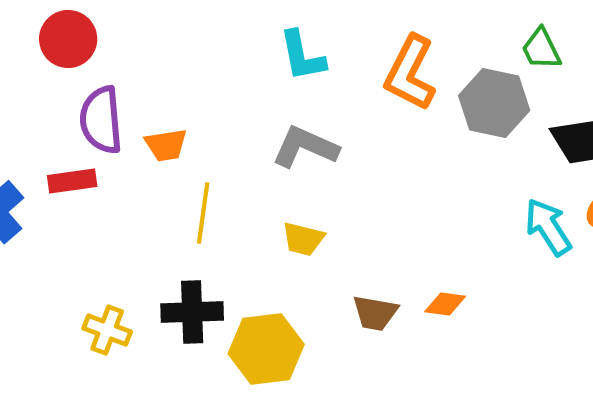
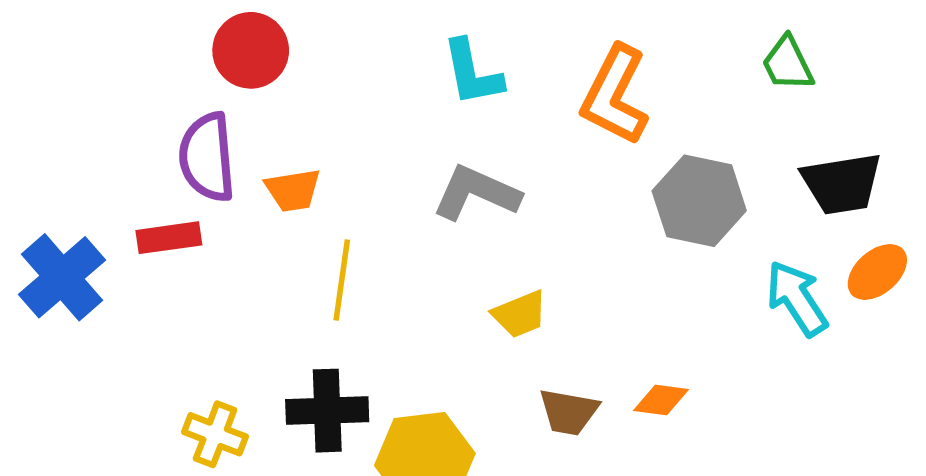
red circle: (68, 39) -> (251, 50), moved
gray hexagon: (494, 103) -> (699, 201), moved
yellow trapezoid: (303, 239) -> (520, 314), moved, turned -36

